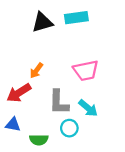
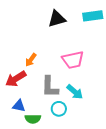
cyan rectangle: (76, 18) -> (93, 16), moved
black triangle: (42, 22) -> (57, 19), moved
blue triangle: (13, 125) -> (19, 106), moved

